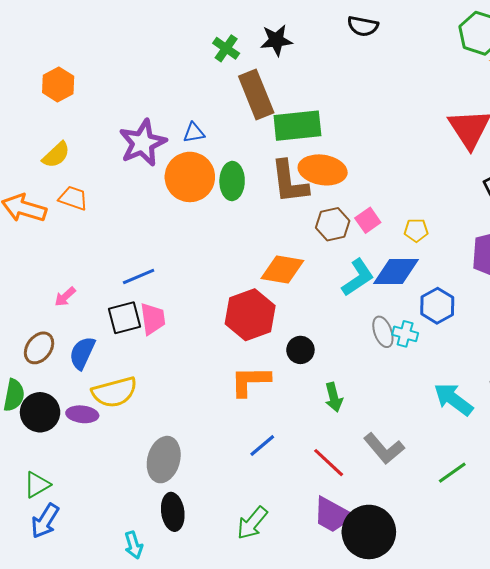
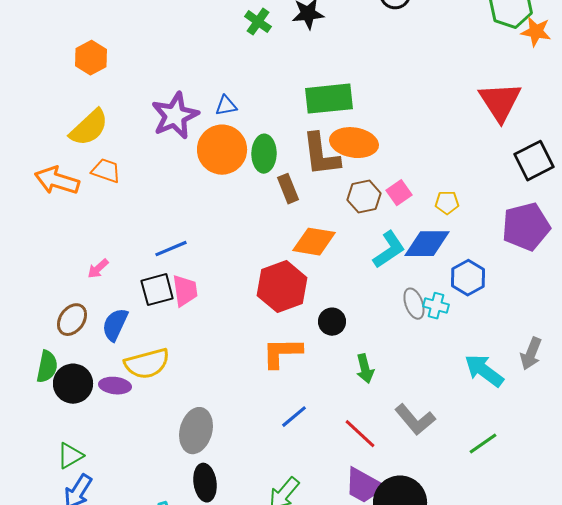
brown rectangle: (256, 95) -> (288, 189), moved, size x0.6
yellow semicircle: (56, 155) -> (89, 128), size x1.4

